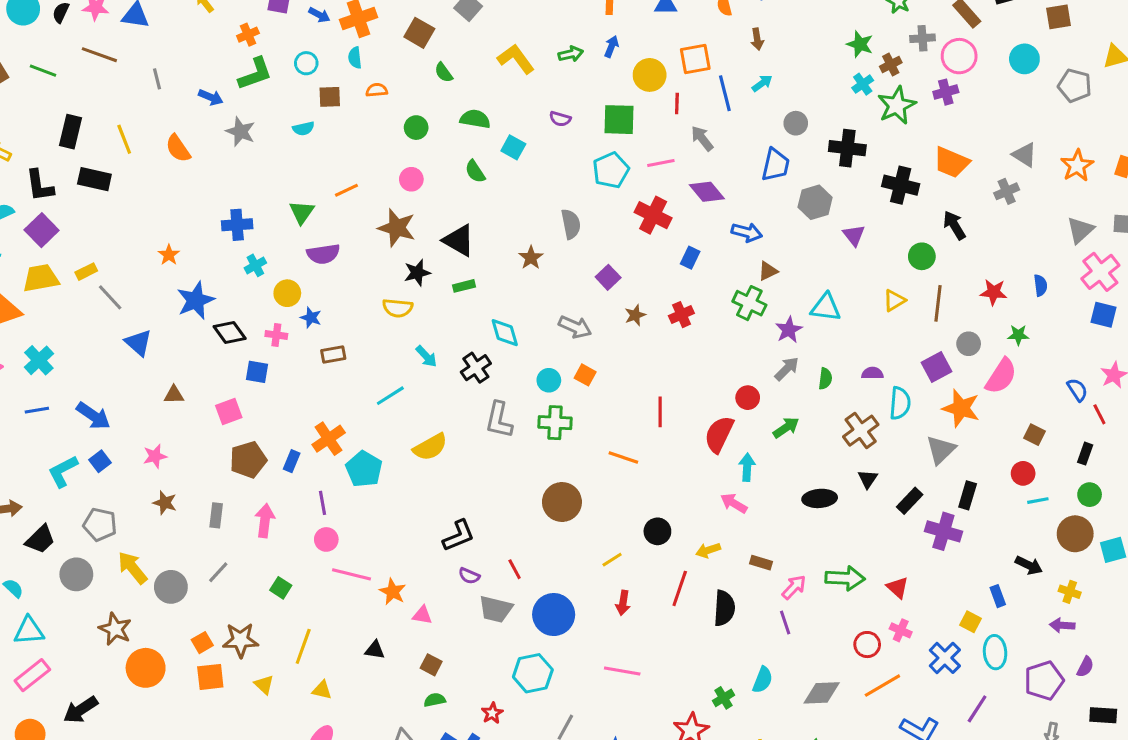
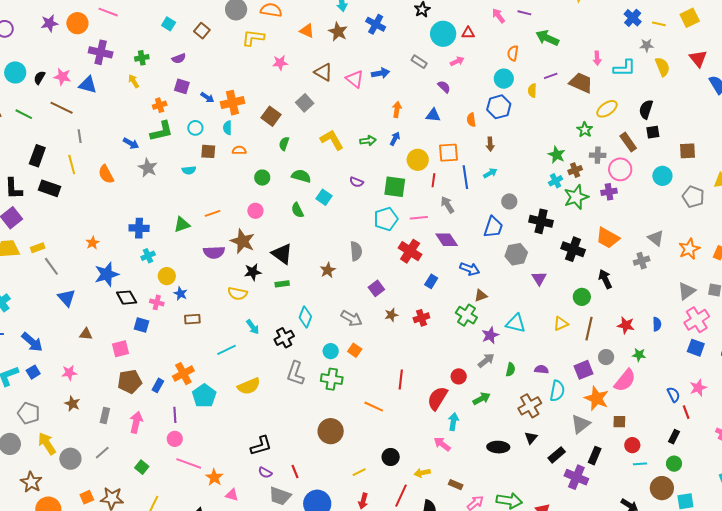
green semicircle: (444, 73) -> (284, 144), turned 48
gray line: (157, 79) -> (80, 136), moved
green triangle: (302, 212) -> (182, 224), turned 30
purple semicircle: (323, 254) -> (214, 252), moved
cyan diamond: (505, 333) -> (305, 317), turned 30
brown square: (1034, 435) -> (619, 422), moved, turned -32

